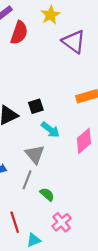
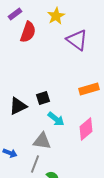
gray triangle: (35, 154) -> (42, 141), turned -42

